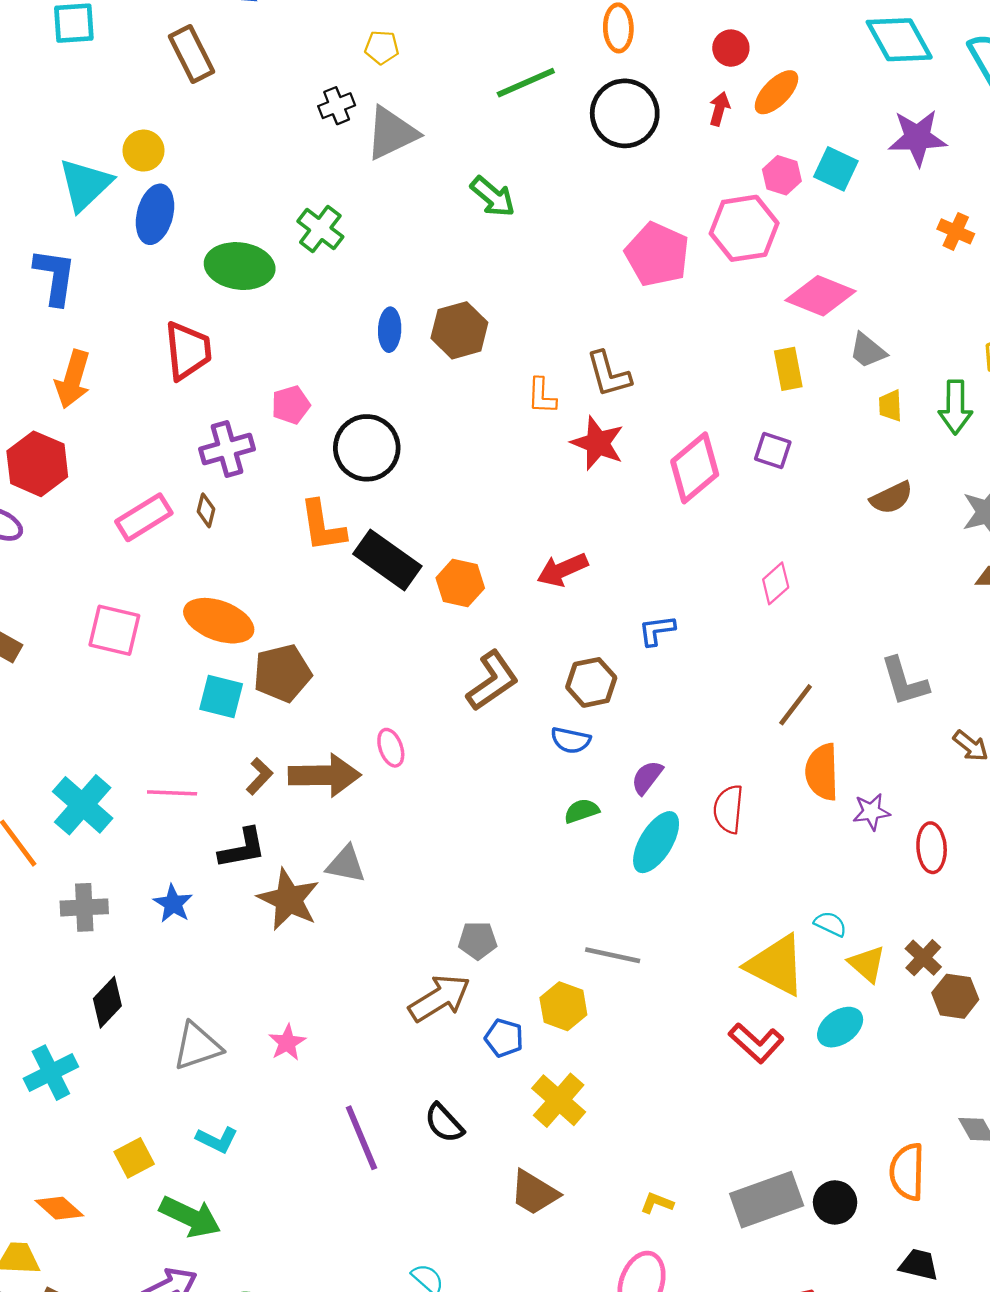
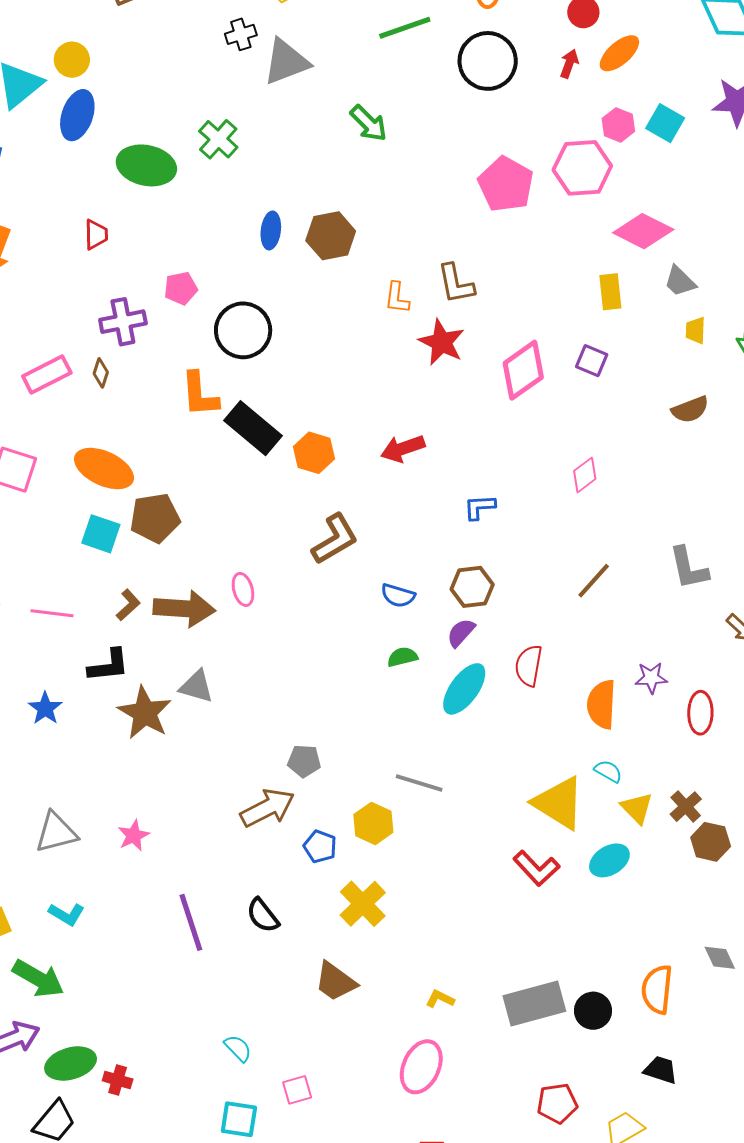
red trapezoid: (188, 351) -> (96, 234), size x0.6
brown hexagon: (591, 682) -> (472, 587), moved
orange semicircle: (822, 772) -> (602, 704), moved

